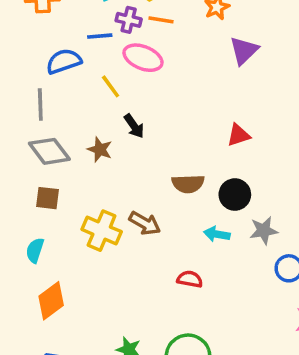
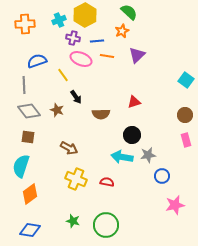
orange line: (161, 20) -> (107, 56), moved
blue line: (100, 36) -> (97, 41), moved
brown semicircle: (188, 184) -> (101, 114), moved
brown arrow: (145, 223) -> (69, 148), moved
yellow cross: (102, 231) -> (76, 179), moved
cyan arrow: (217, 234) -> (122, 157), size x1.5
cyan semicircle: (35, 250) -> (21, 166), size x1.6

